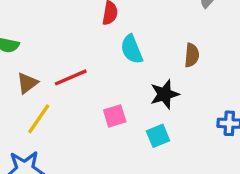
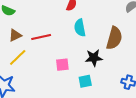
brown semicircle: (192, 55) -> (114, 38), size x1.6

